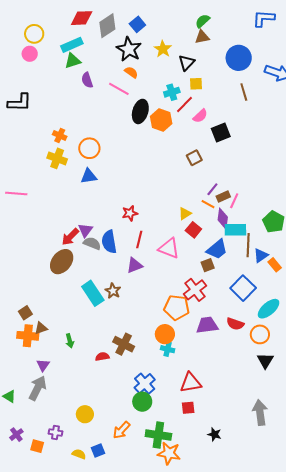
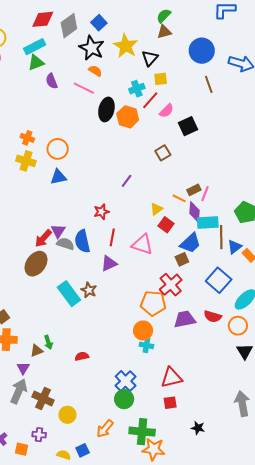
yellow star: (163, 49) -> (126, 46), size x1.4
purple line: (212, 189) -> (127, 181), moved
brown triangle: (41, 328) -> (37, 351), moved
brown cross: (124, 344) -> (43, 398), moved

